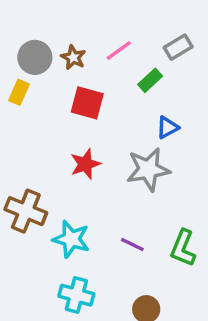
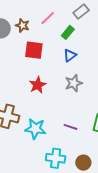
blue triangle: (168, 127) -> (70, 55), moved
gray star: (148, 169) -> (74, 83), size x0.7
cyan cross: (76, 295) -> (56, 158), moved

